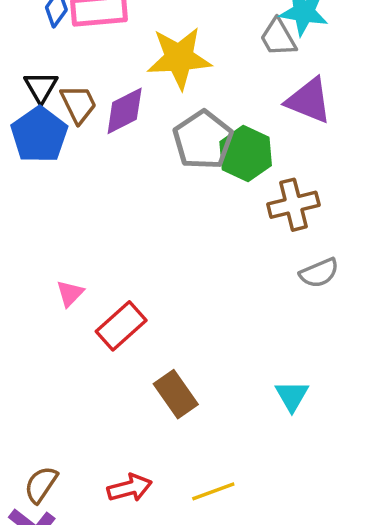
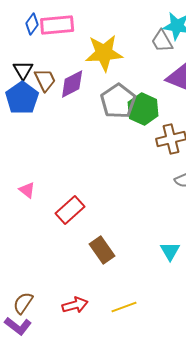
pink triangle: (70, 293) -> (27, 190), moved, turned -36

